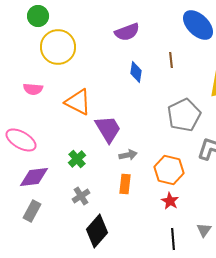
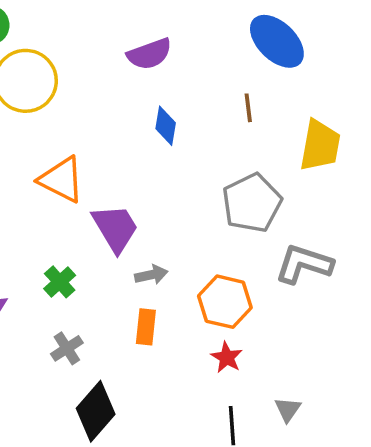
brown line: (171, 60) -> (248, 108), moved

